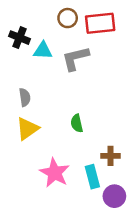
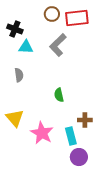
cyan triangle: (43, 51) -> (26, 47), moved
gray L-shape: (75, 58) -> (58, 45), turned -30
yellow triangle: (27, 129) -> (15, 118), moved, turned -36
purple circle: (114, 196) -> (79, 157), moved

